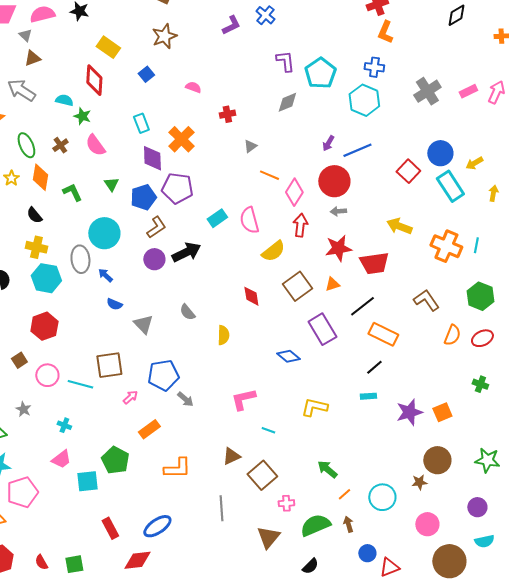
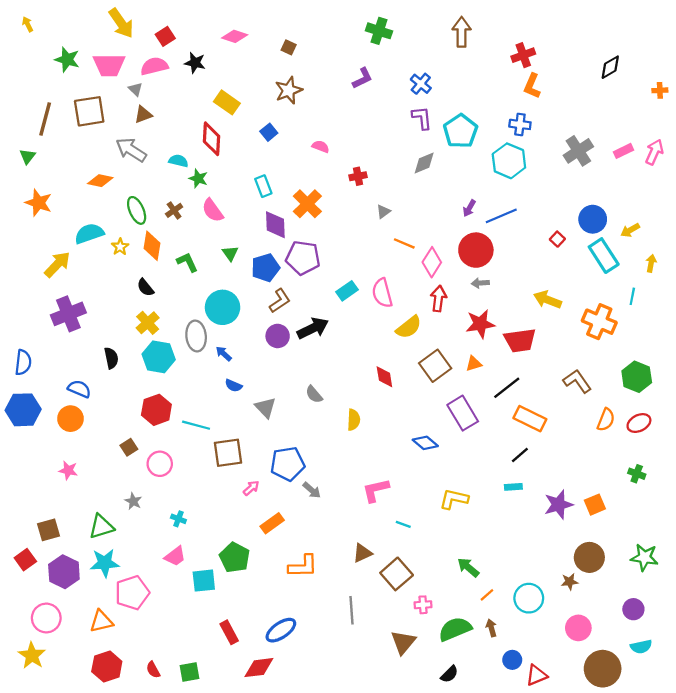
blue cross: (265, 15) -> (421, 84), moved
red square: (408, 171) -> (557, 239), size x0.6
cyan line: (476, 245) -> (632, 296), moved
yellow cross: (36, 247) -> (148, 323), turned 35
cyan line: (80, 384) -> (196, 425), moved

